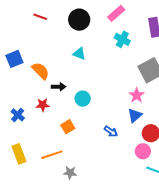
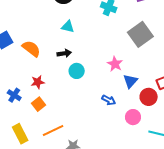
black arrow: (59, 87) -> (64, 53), moved
pink star: (137, 95) -> (115, 64), moved
orange square: (68, 127) -> (39, 104), moved
pink circle: (143, 151) -> (133, 117), moved

